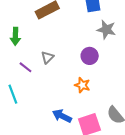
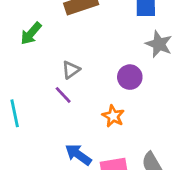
green arrow: (15, 36) -> (31, 33), turned 30
purple line: (25, 67) -> (63, 95), moved

